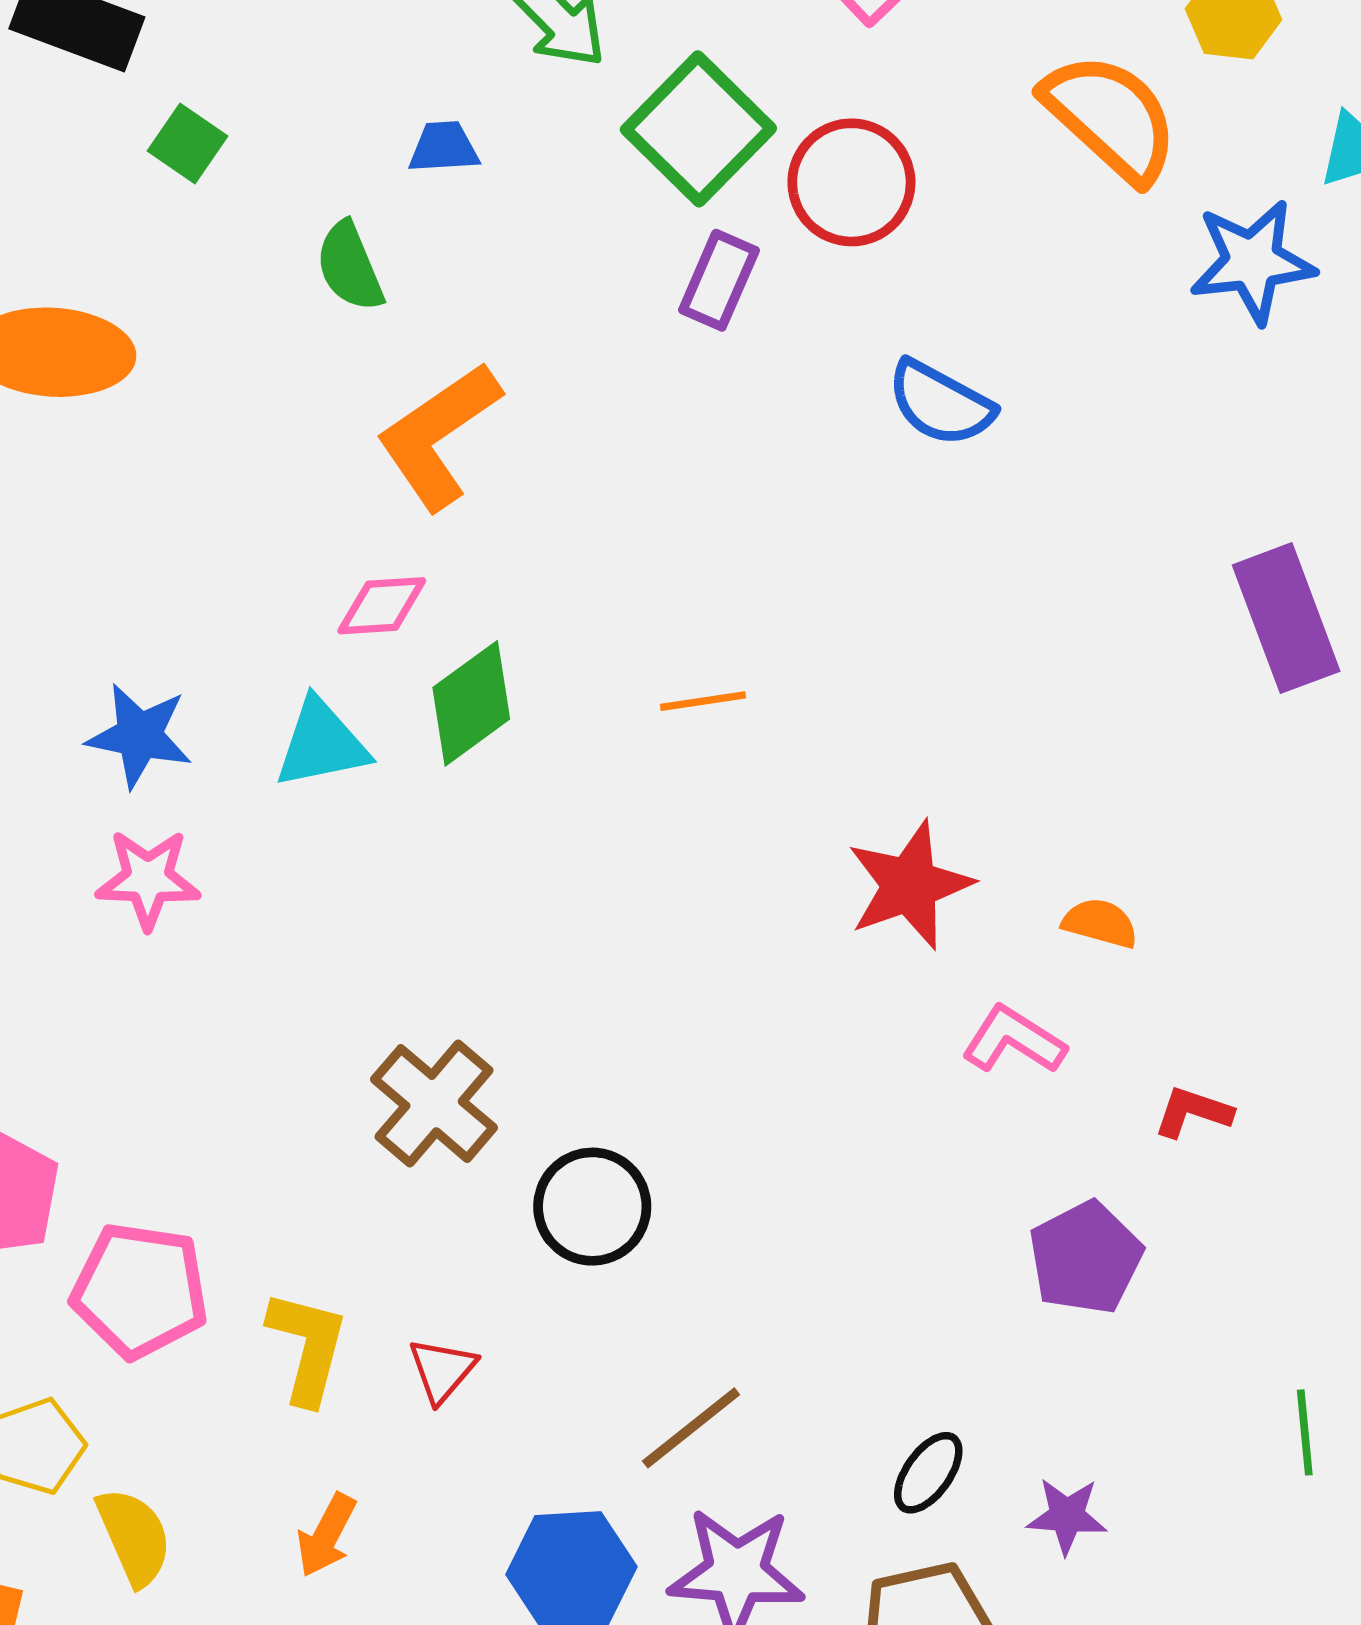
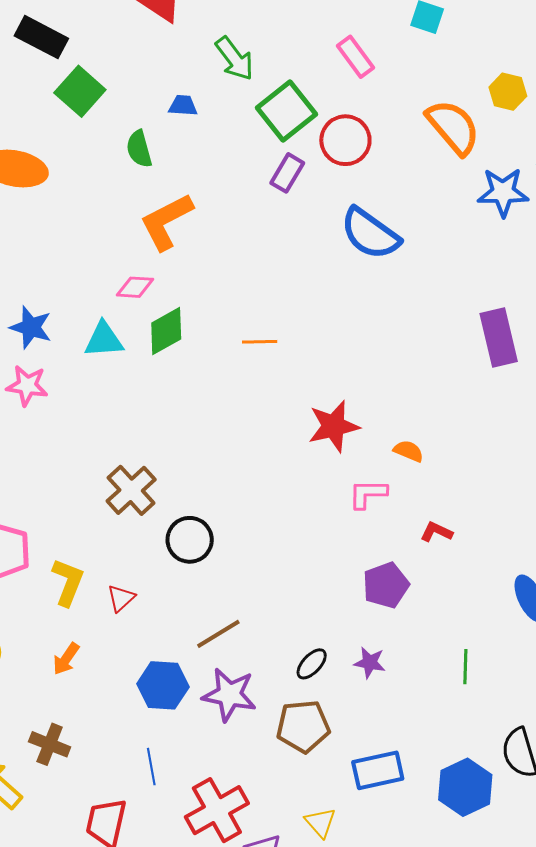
green square: (187, 144) -> (80, 91), size x1.6
blue semicircle: (940, 403) -> (370, 234), size x1.4
pink L-shape: (1014, 1040) -> (368, 494), turned -39
purple star: (1067, 1516) -> (370, 663), moved

